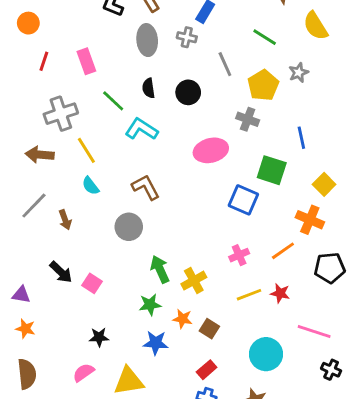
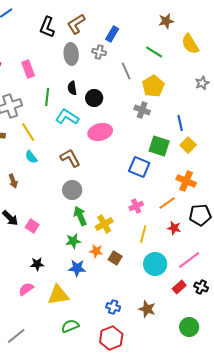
gray star: (299, 73) -> (202, 83), moved
black circle: (188, 92) -> (94, 98), moved
green line: (113, 101) -> (47, 97), turned 54
pink ellipse: (211, 150) -> (100, 132), moved
yellow square: (324, 184) -> (188, 145), moved
gray circle: (129, 227) -> (72, 190), moved
red star: (280, 293) -> (174, 228), moved
yellow line: (249, 295) -> (143, 234), turned -54
pink line: (314, 331) -> (189, 260), turned -55
cyan circle: (266, 354) -> (155, 264), moved
red rectangle: (207, 370) -> (179, 287), moved

